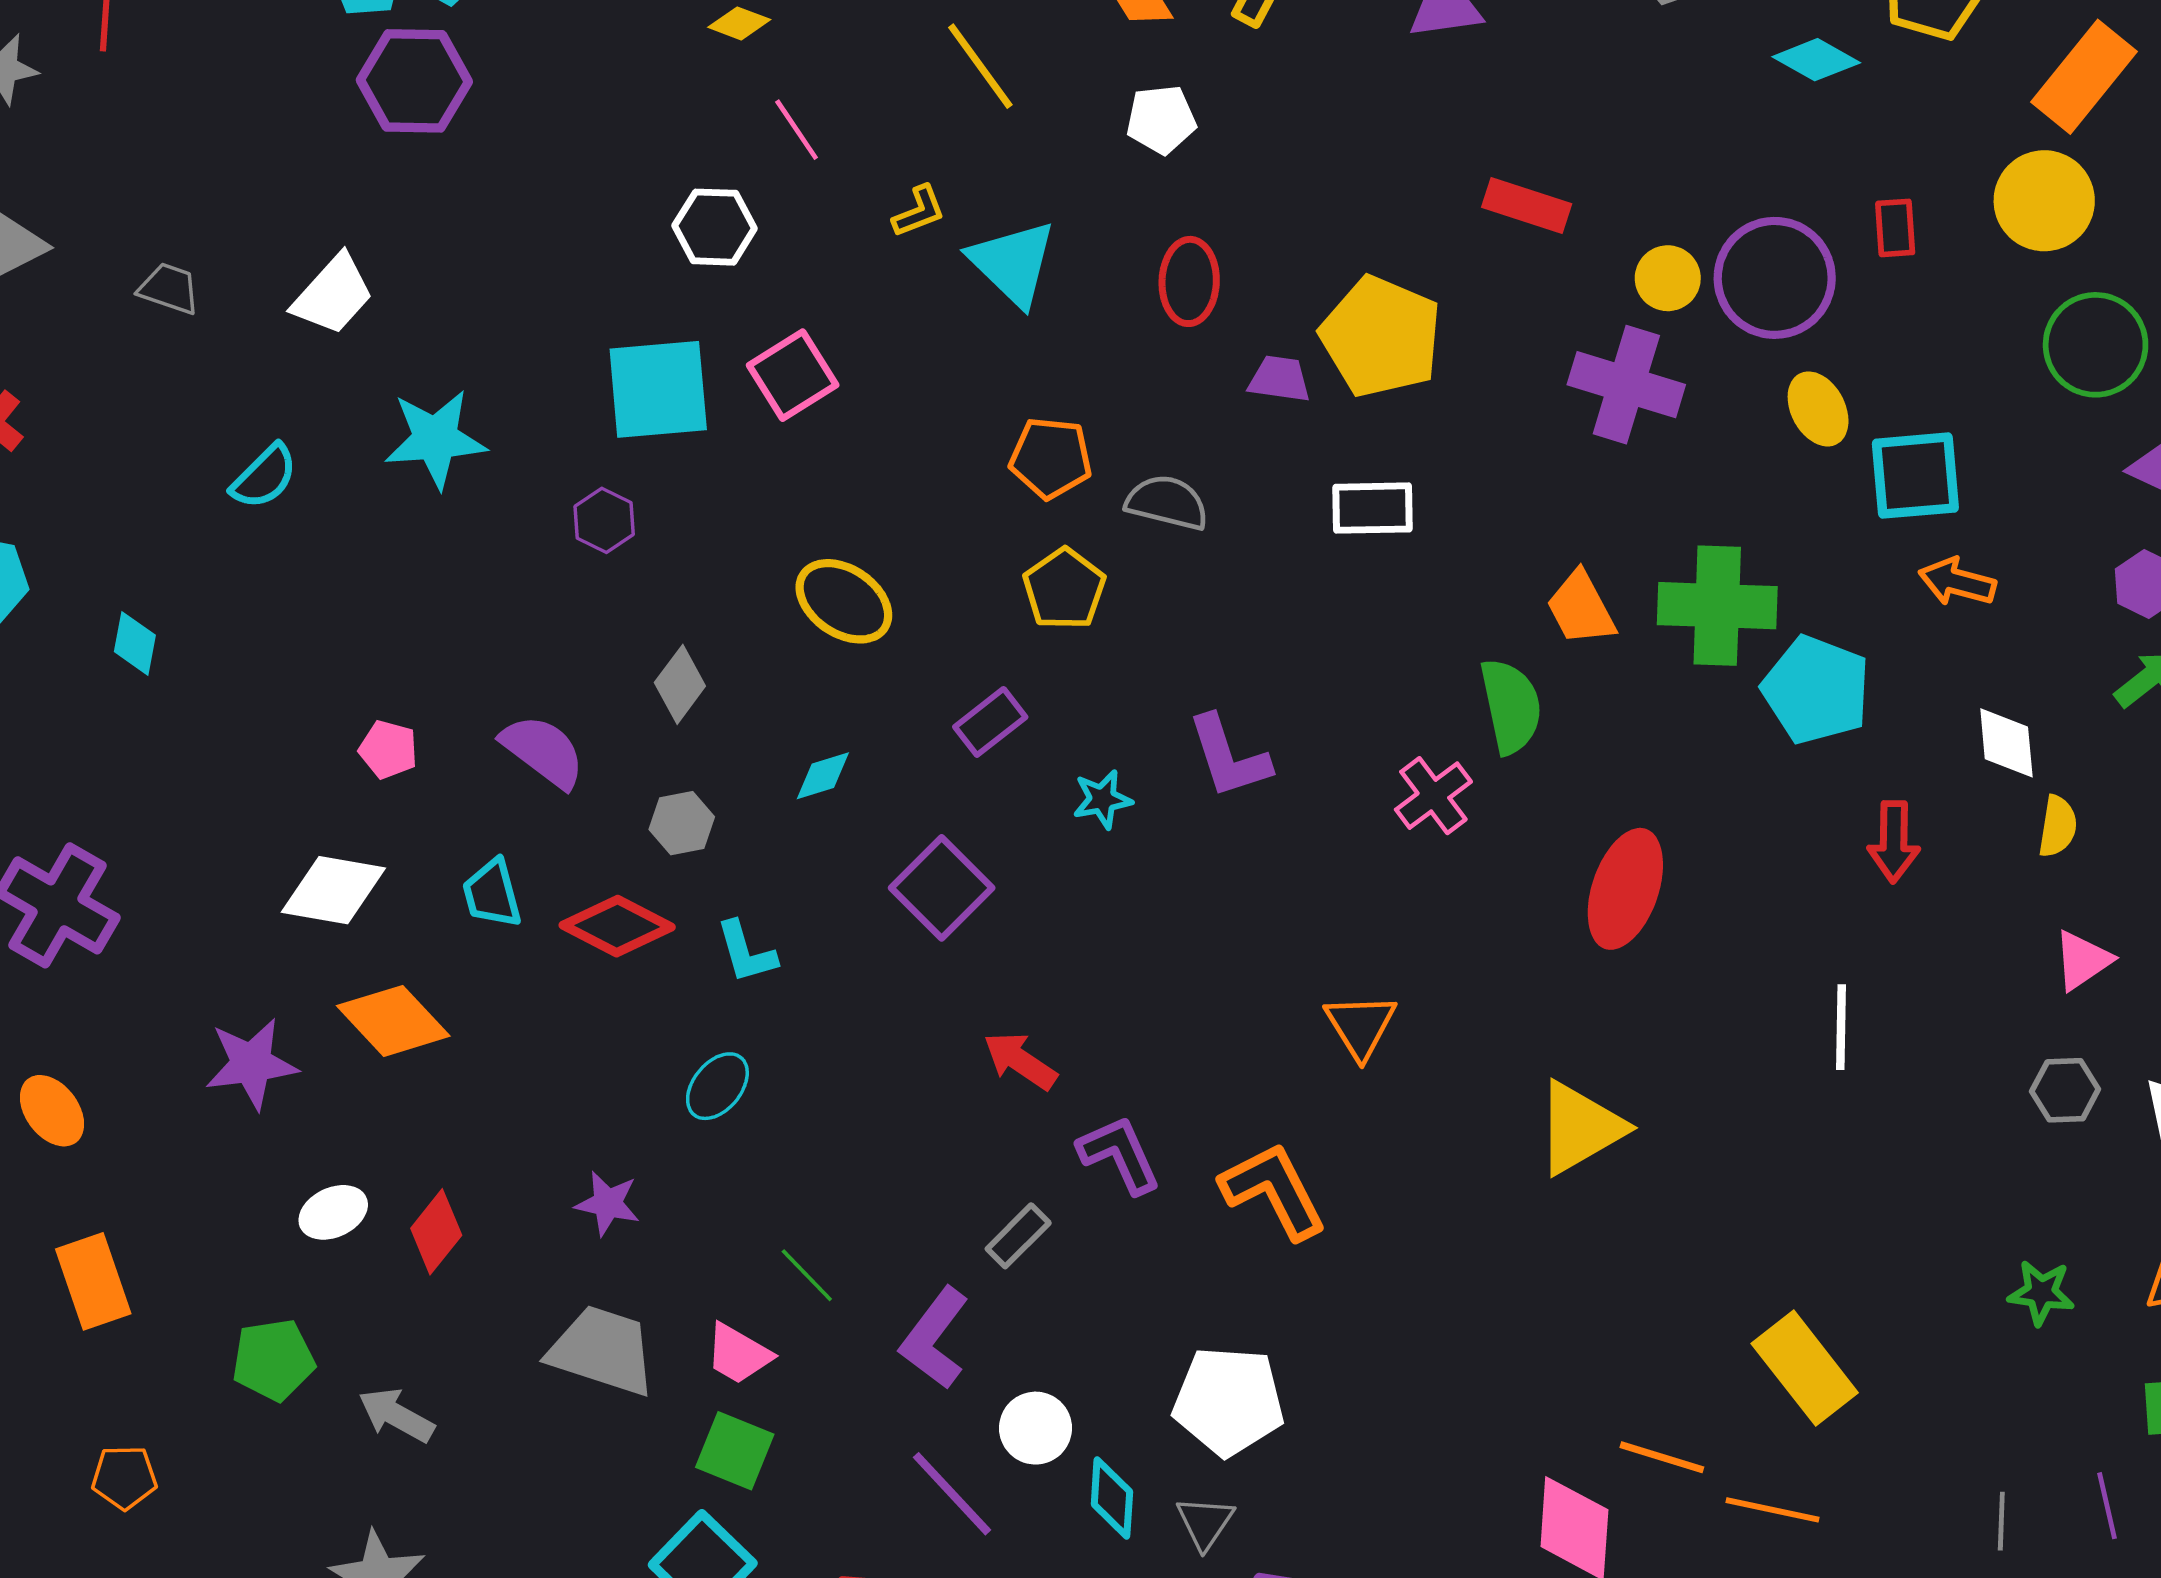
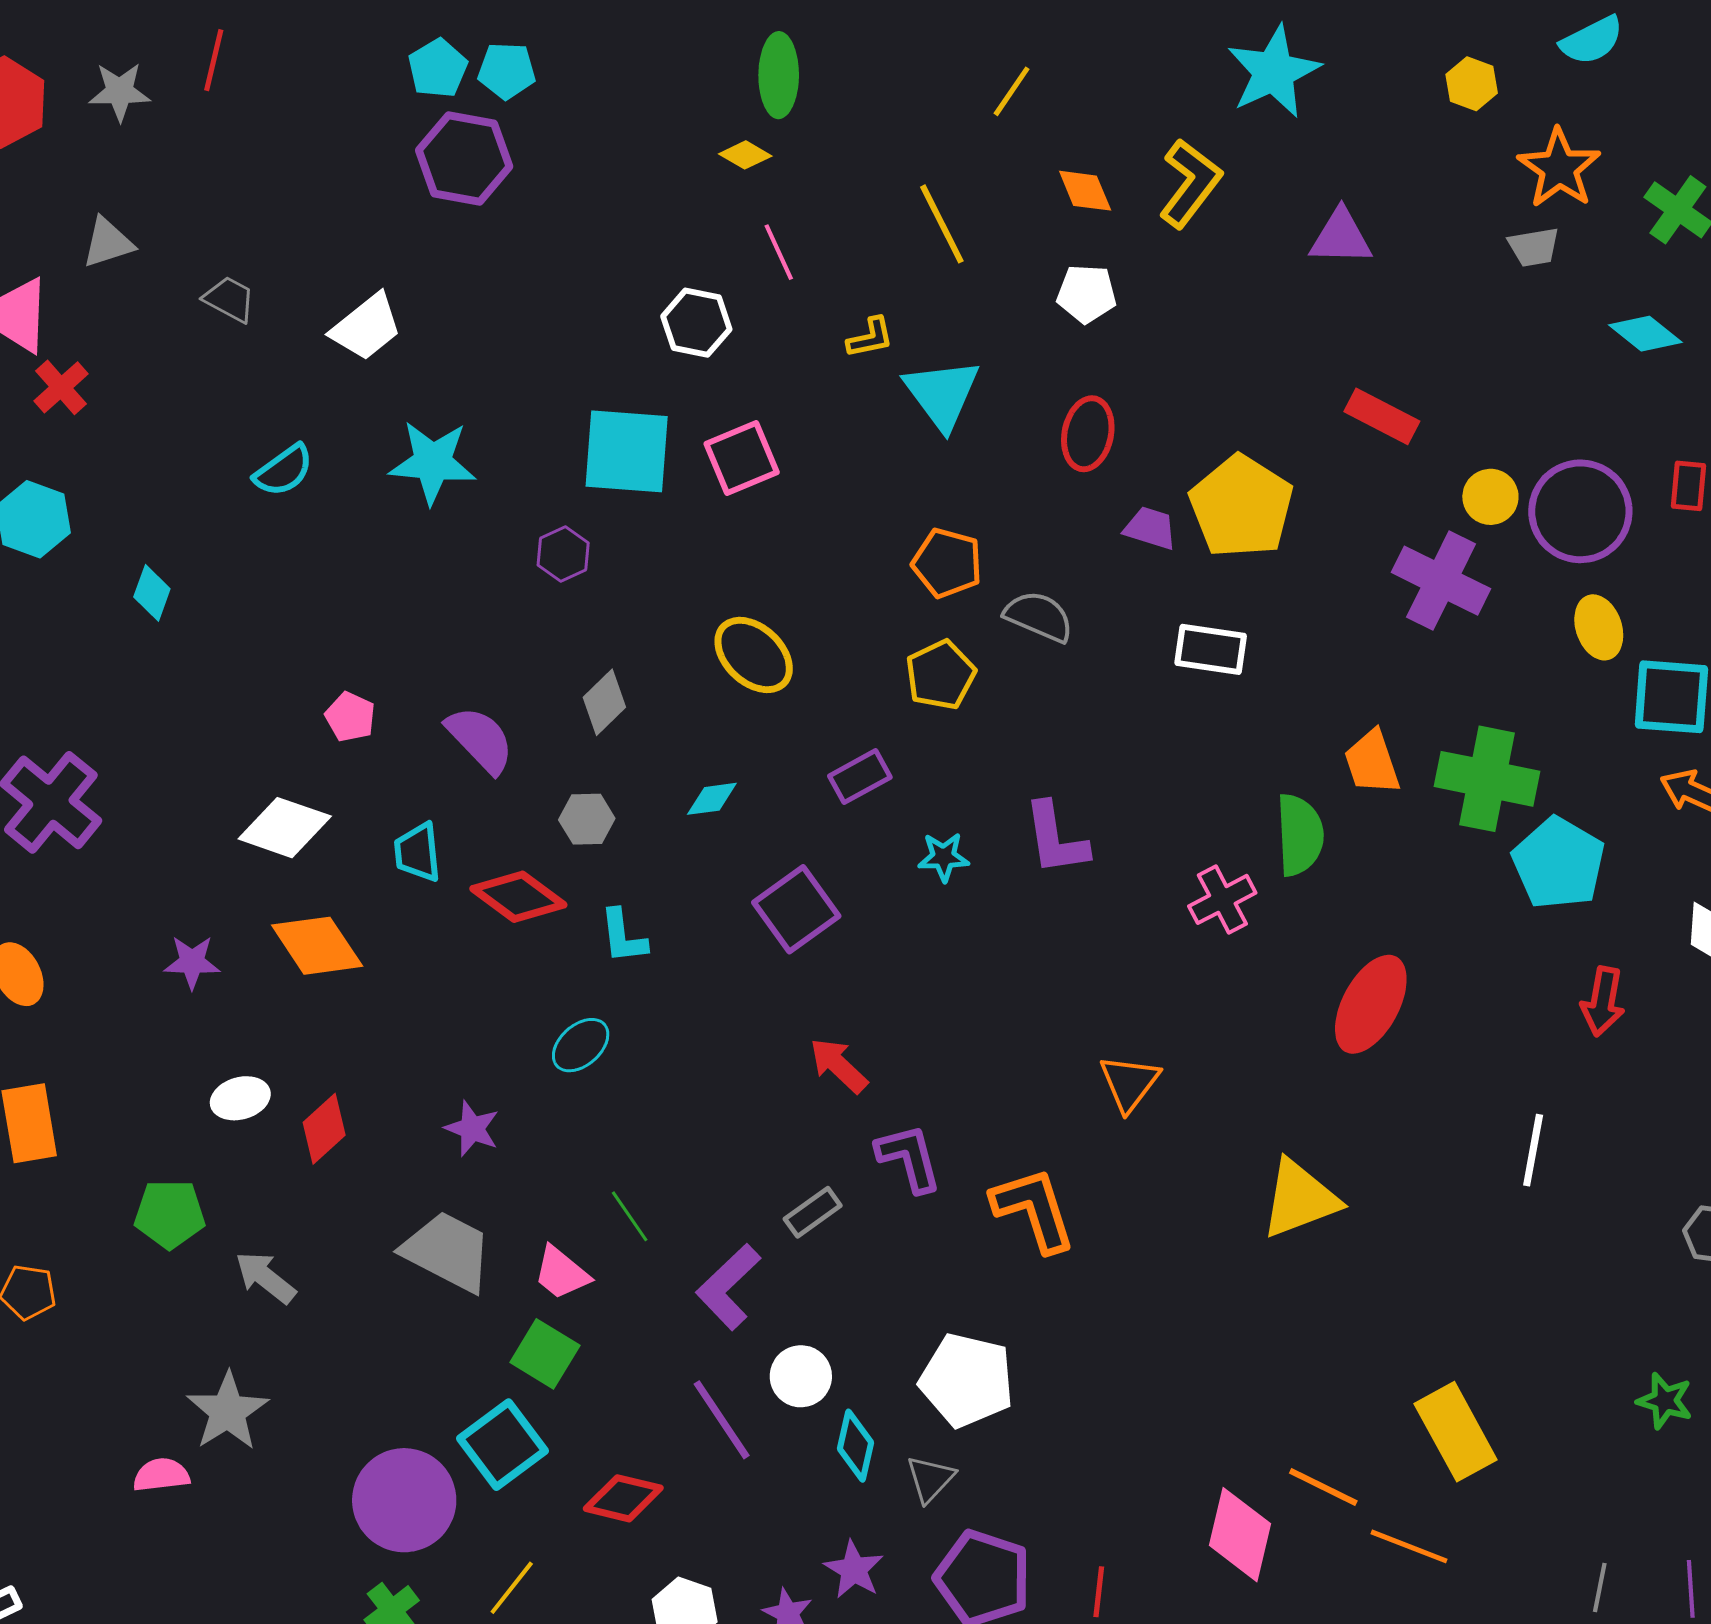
purple star: (251, 1064) -> (192, 962), size x0.7

